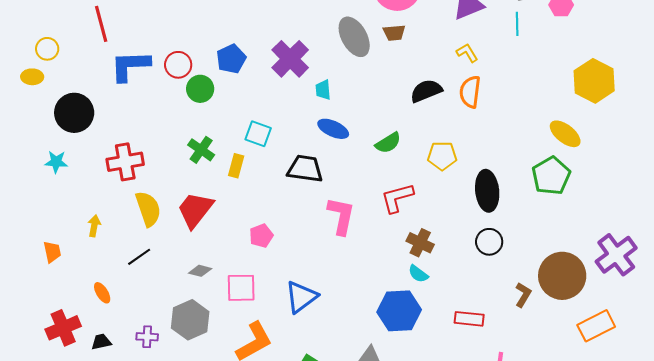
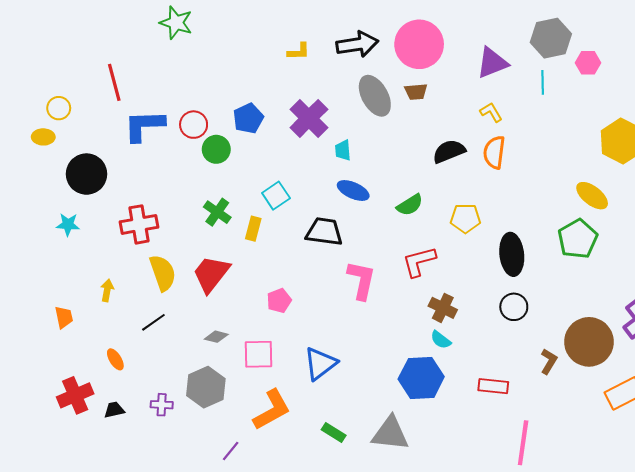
cyan square: (258, 134) -> (276, 196), turned 36

